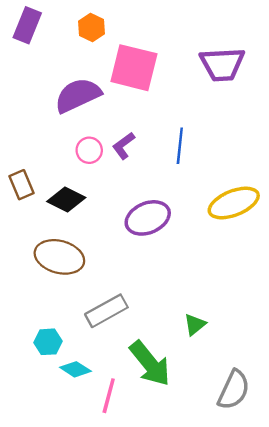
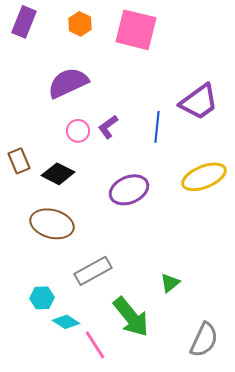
purple trapezoid: (222, 64) -> (199, 102), moved, turned -33
pink square: (134, 68) -> (136, 30), moved
pink line: (109, 396) -> (95, 345), turned -48

